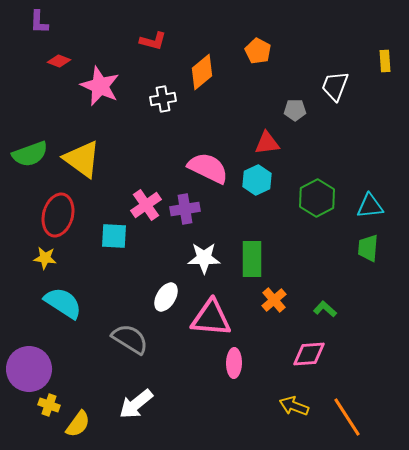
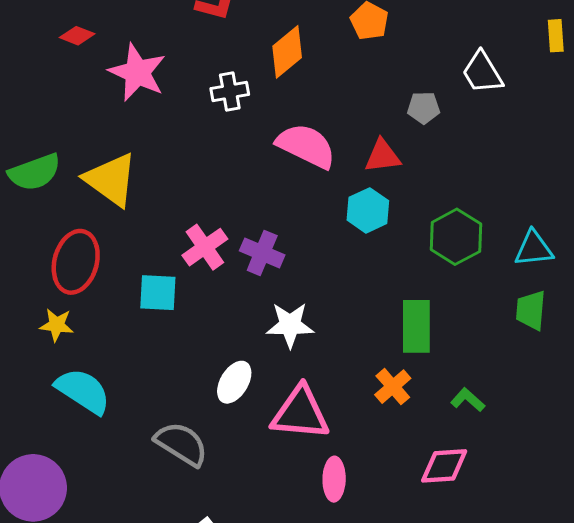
white trapezoid: (335, 86) -> (482, 72), turned -52
pink semicircle: (208, 168) -> (306, 146), moved
purple cross: (185, 209) -> (262, 253), turned 32
green rectangle: (252, 259) -> (416, 326), moved

